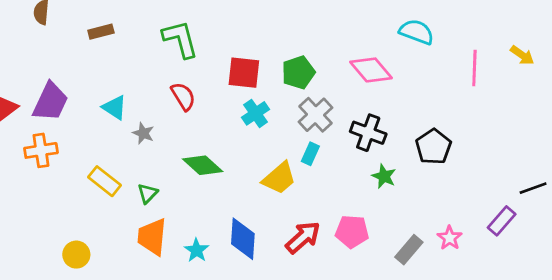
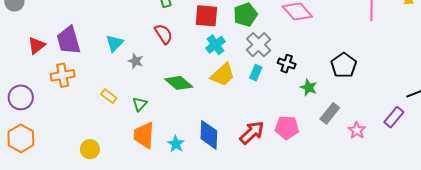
purple trapezoid: (50, 102) -> (69, 40), turned 140
cyan triangle: (115, 107) -> (115, 43), turned 42
black cross: (368, 133) -> (287, 64), moved, size x0.7
yellow trapezoid: (279, 178) -> (223, 75), moved
yellow rectangle: (105, 181) -> (109, 96), size x0.7
gray rectangle: (409, 250) -> (330, 113), moved

